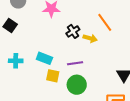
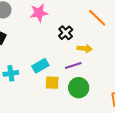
yellow arrow: (90, 38) -> (85, 48), moved
cyan rectangle: (44, 58) -> (40, 66), turned -42

